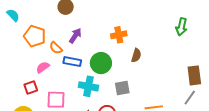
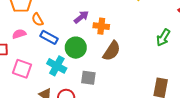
purple arrow: (75, 36) -> (81, 17), moved
brown semicircle: (136, 55) -> (112, 51), size x1.5

